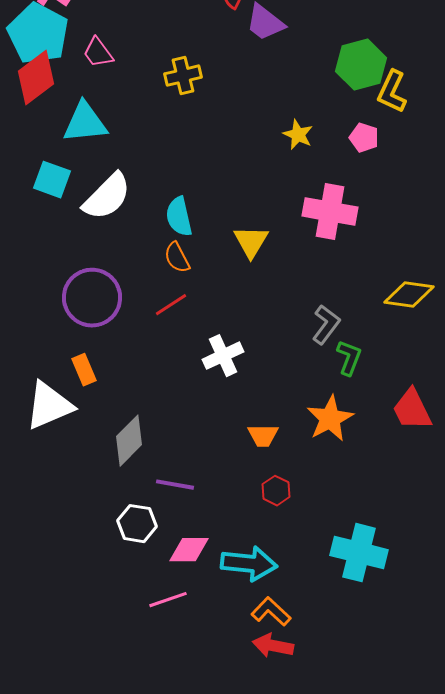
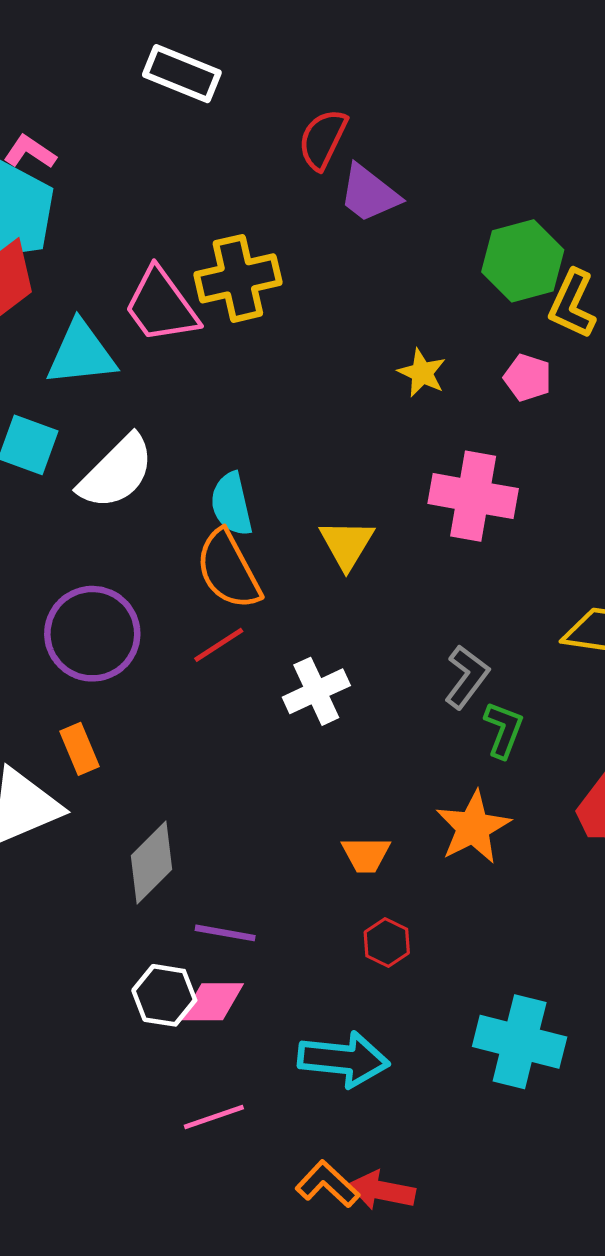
pink trapezoid: (98, 53) -> (161, 306), moved, size x1.6
yellow cross: (183, 76) -> (238, 278), size x1.4
orange semicircle: (177, 258) -> (228, 570), size x1.6
white cross: (223, 356) -> (316, 691), moved
pink diamond: (189, 550) -> (212, 1002), moved
orange L-shape: (271, 612) -> (328, 1184), moved

